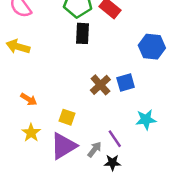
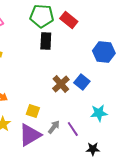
blue square: (126, 82) -> (82, 82), turned -35
gray arrow: (94, 149) -> (54, 127), moved
black star: (112, 163) -> (93, 149), moved

